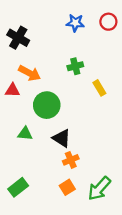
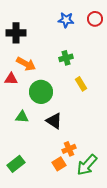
black cross: (18, 38) -> (16, 33), turned -30
yellow rectangle: (99, 88) -> (81, 84), moved
orange cross: (71, 160) -> (69, 149), moved

